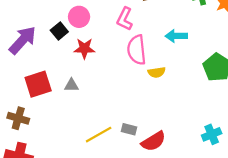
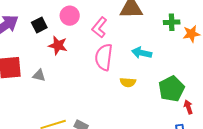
pink circle: (79, 17) -> (70, 16), moved
yellow semicircle: (157, 72) -> (128, 82), moved

